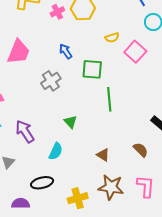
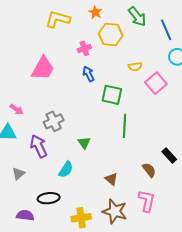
pink cross: (57, 12) -> (84, 48), moved
gray cross: (51, 81) -> (54, 121), moved
brown semicircle: (141, 150) -> (149, 170), moved
pink L-shape: (146, 186) -> (147, 201), moved

